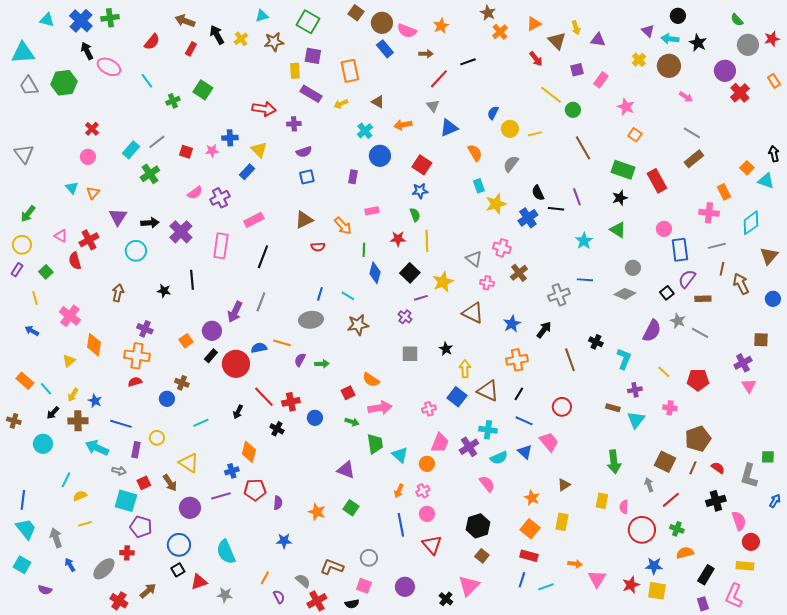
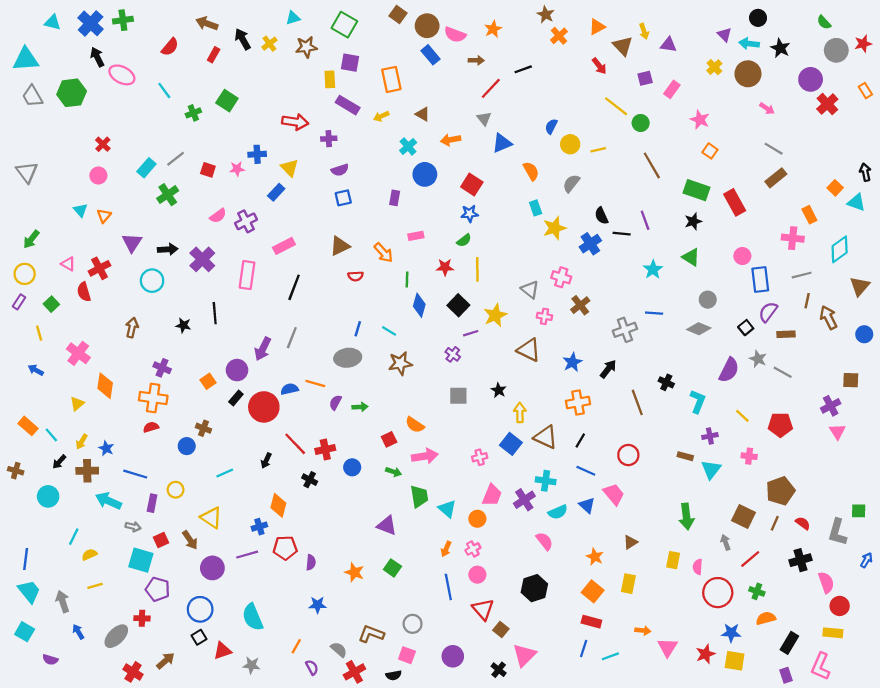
green semicircle: (415, 215) -> (464, 240), turned 72
brown square: (482, 556) -> (501, 629), moved

